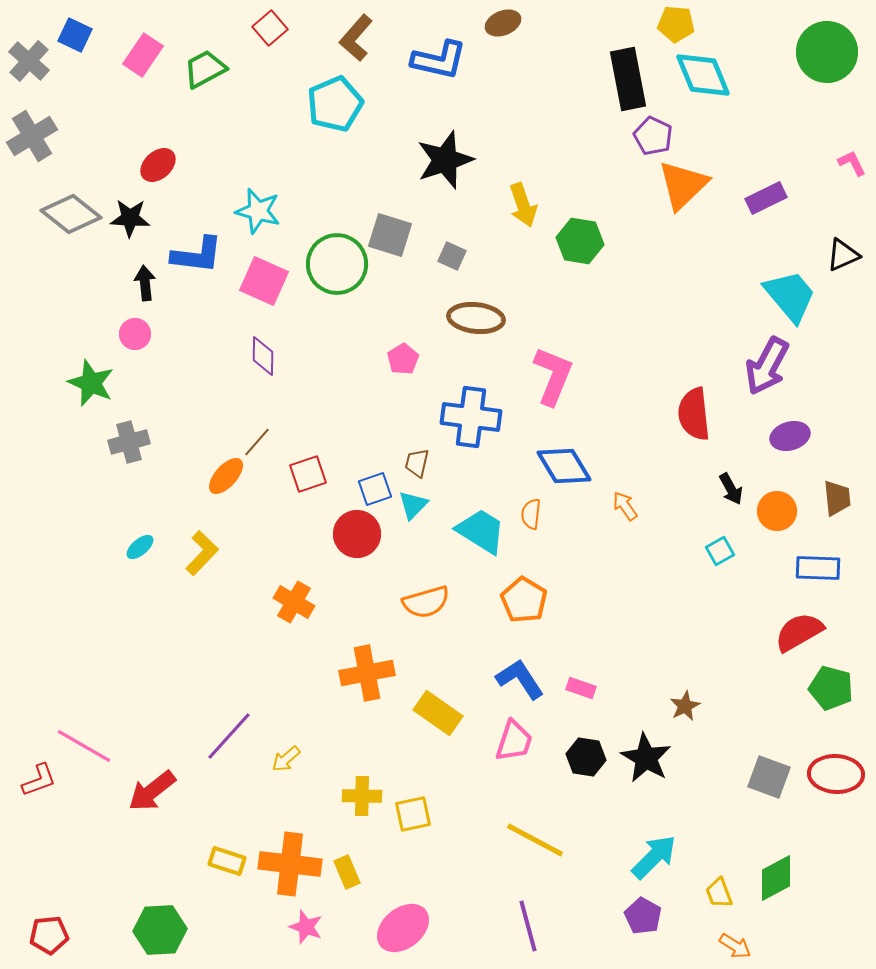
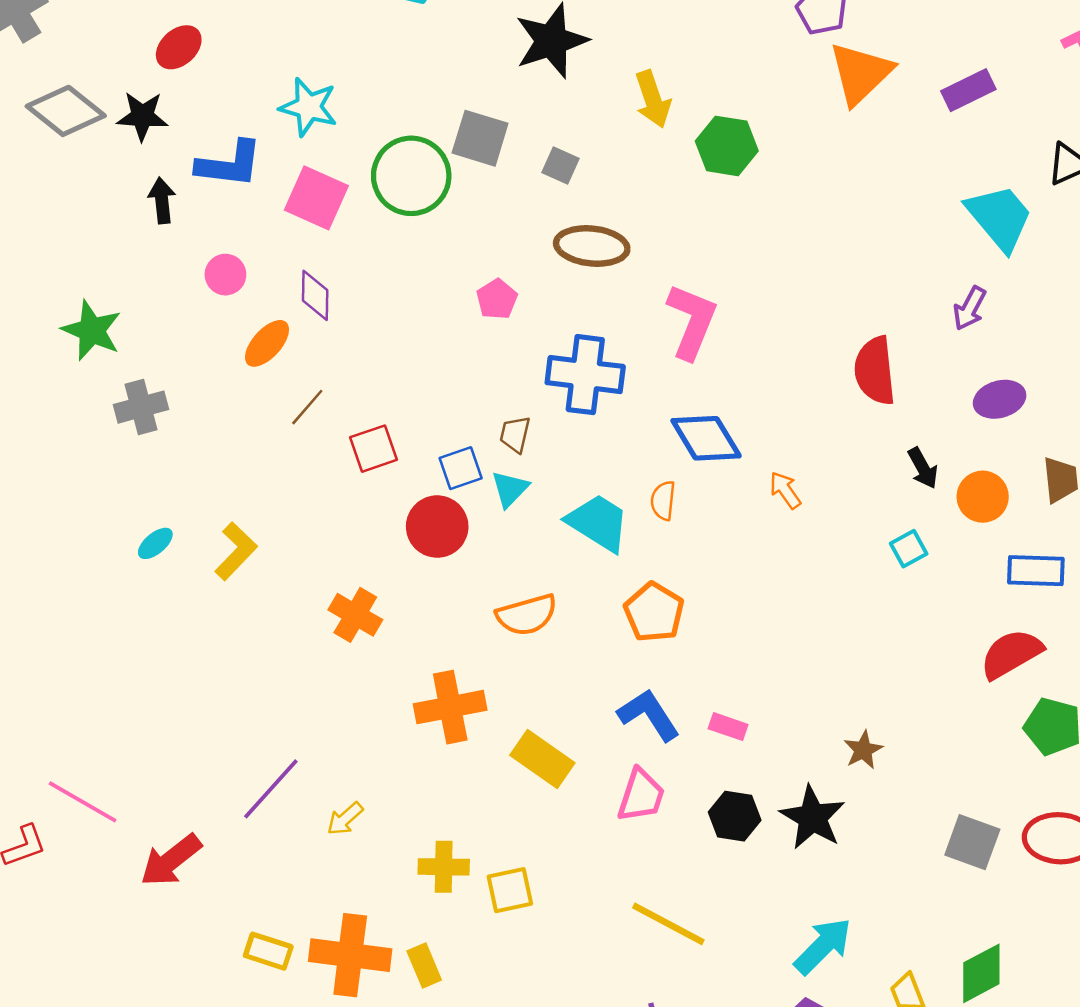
pink circle: (135, 334) -> (225, 275), moved
purple arrow: (767, 366) -> (970, 308), size x0.6
orange ellipse: (226, 476) -> (267, 343), moved

